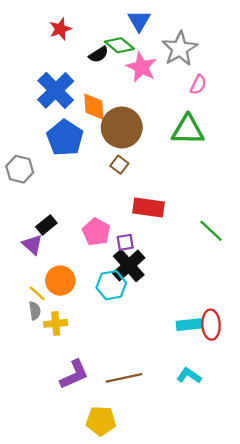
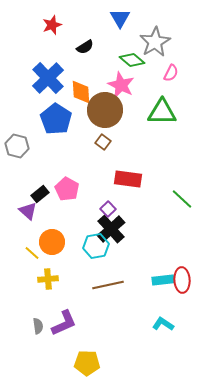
green diamond: (119, 45) -> (132, 60), moved
pink star: (141, 67) -> (121, 85), moved
pink pentagon: (96, 232) -> (67, 189), moved
purple square: (125, 242) -> (108, 209), turned -35
gray semicircle: (35, 311) -> (38, 326), moved
brown line: (124, 378) -> (108, 285), moved

